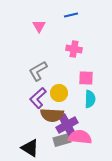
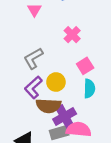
pink cross: (74, 49) -> (72, 35), turned 35
pink square: (86, 78) -> (85, 66), turned -35

